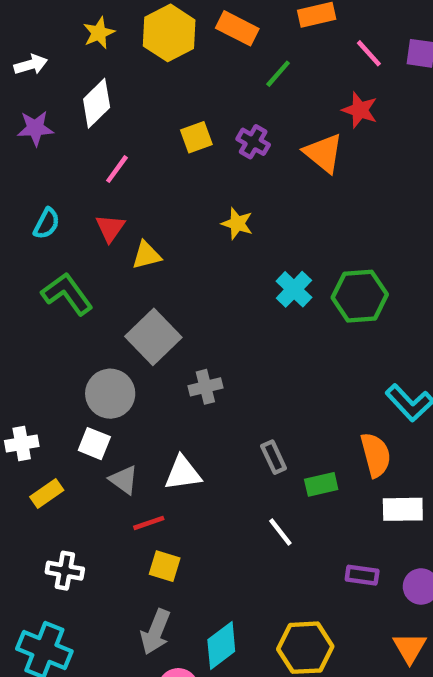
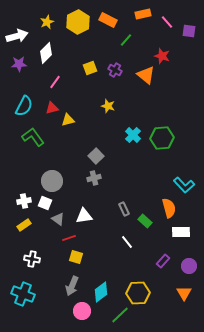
pink line: (369, 53) -> (167, 22), moved
white arrow: (31, 65) -> (17, 36), size x1.5
cyan semicircle: (47, 223) -> (24, 106), size x1.5
red triangle: (110, 228) -> (52, 108), turned 40
gray square: (153, 337) -> (96, 156), moved, size x0.7
white cross: (22, 444) -> (24, 201), moved
green rectangle: (321, 484) -> (145, 221), turned 56
purple rectangle: (362, 575) -> (163, 261), turned -56

